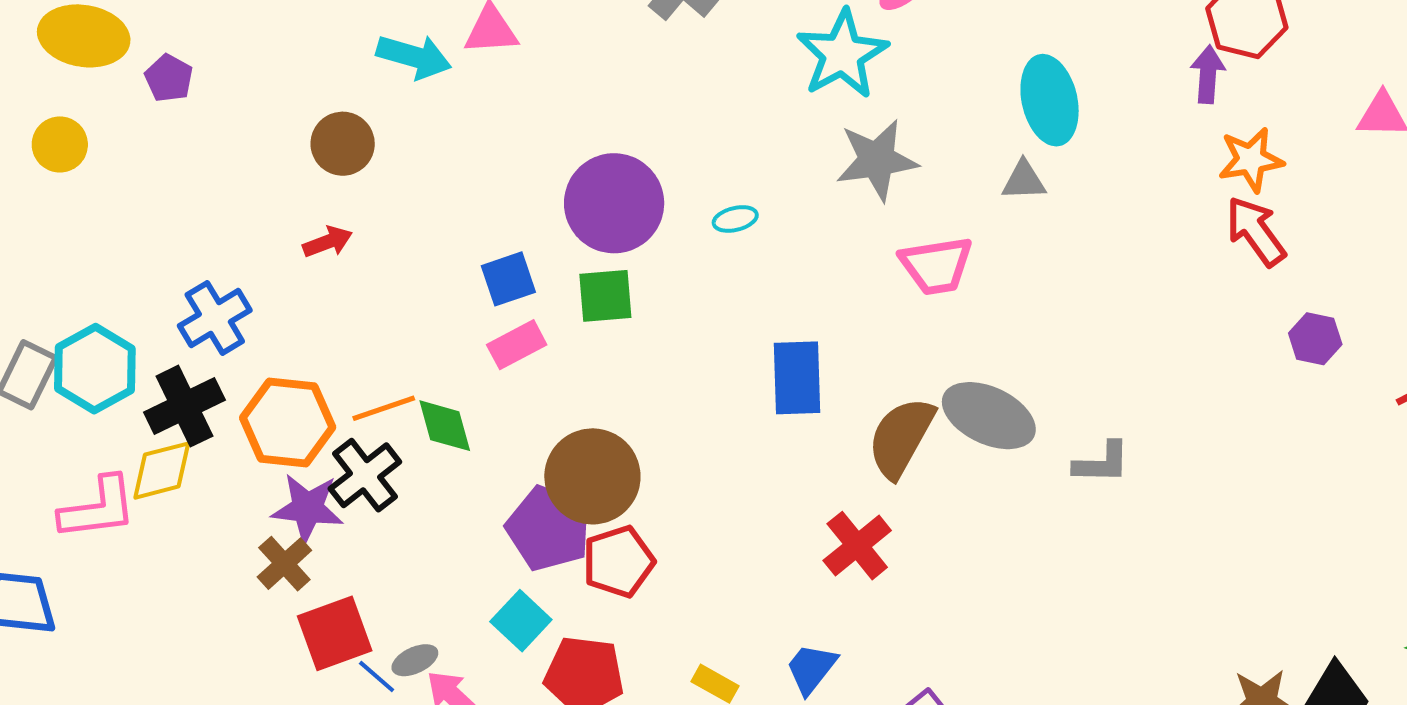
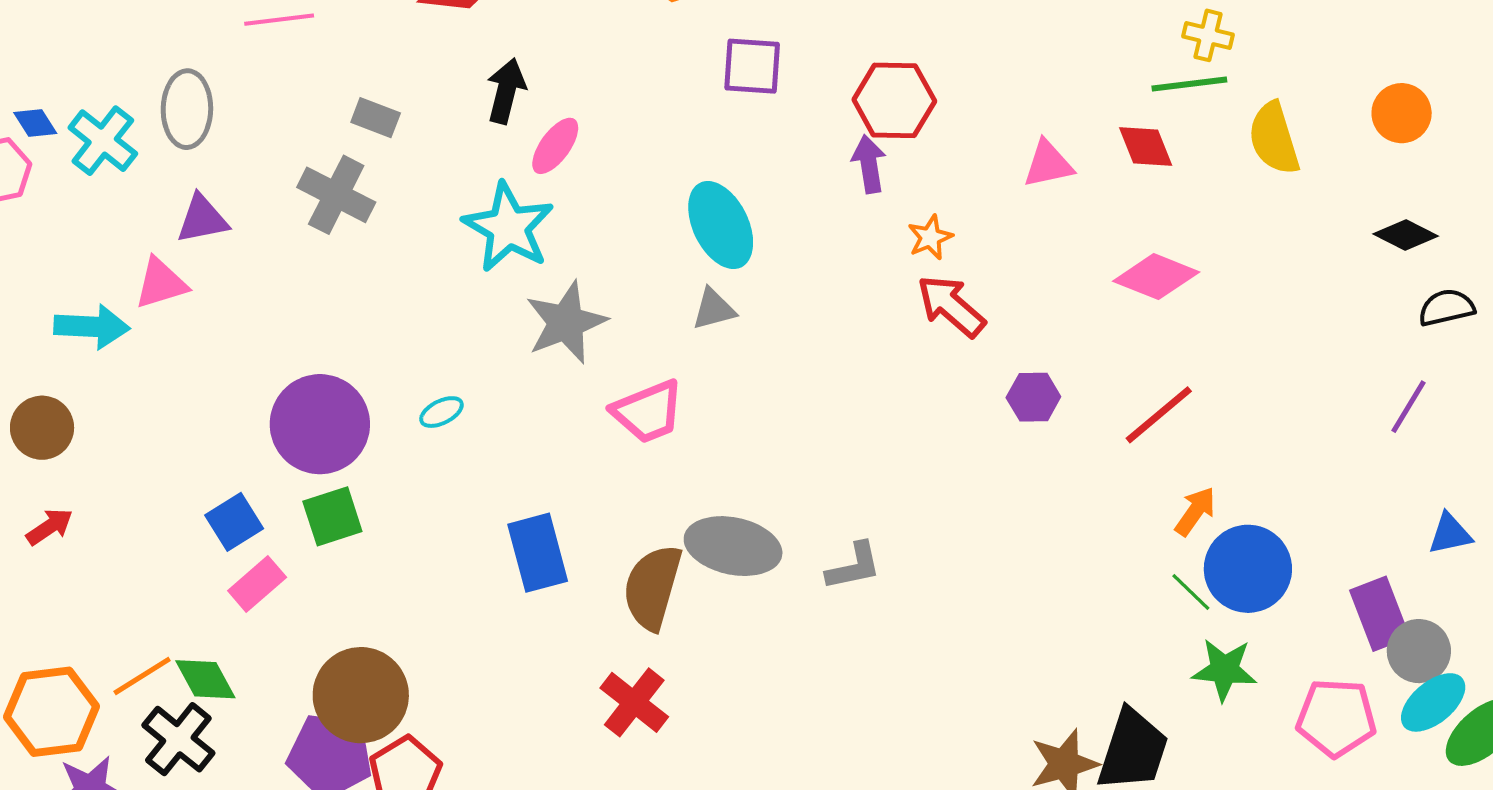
orange star: (1251, 160) -> (930, 237), size x0.7
black cross: (365, 475) -> (178, 739), moved

